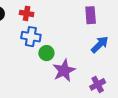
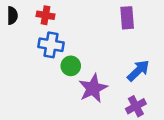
blue arrow: (100, 45) -> (138, 71), moved

